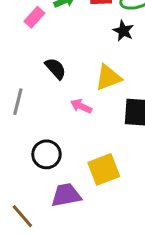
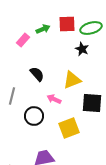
black circle: (46, 154) -> (34, 116), moved
yellow square: (104, 169) -> (69, 128), moved

